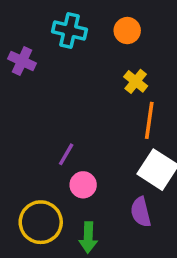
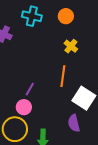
orange line: (149, 120) -> (63, 76), moved
pink circle: (83, 185) -> (24, 107), moved

